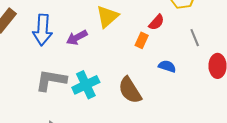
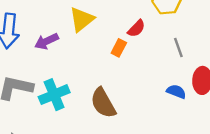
blue semicircle: (167, 66) -> (176, 92), moved

